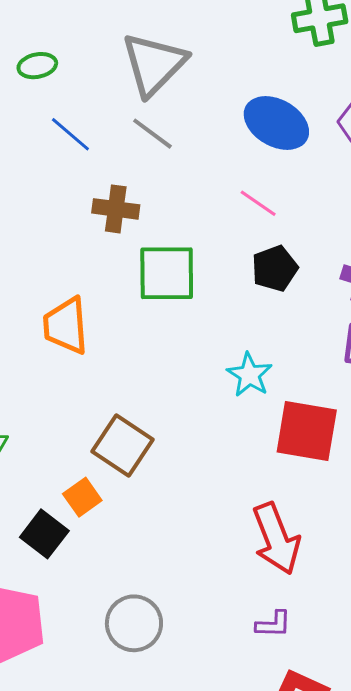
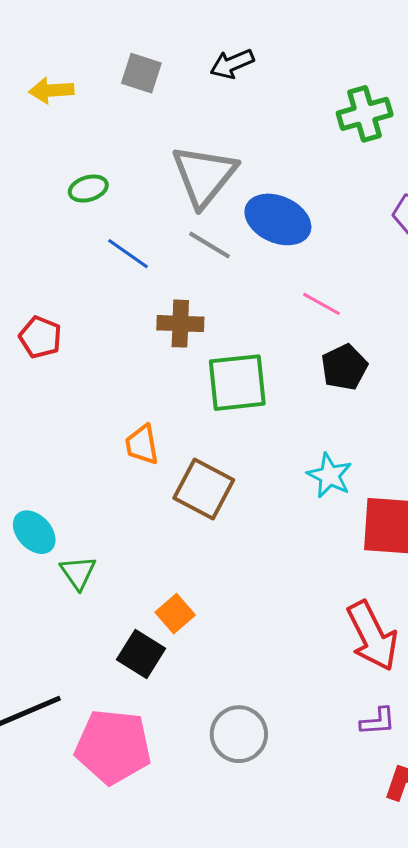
blue ellipse: (276, 123) -> (278, 219), moved
orange trapezoid: (66, 326) -> (142, 445), size x0.7
brown square: (122, 446) -> (204, 489), moved

